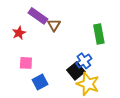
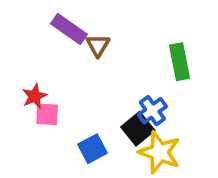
red star: (19, 33) -> (34, 96), moved
blue square: (40, 82) -> (92, 149), moved

